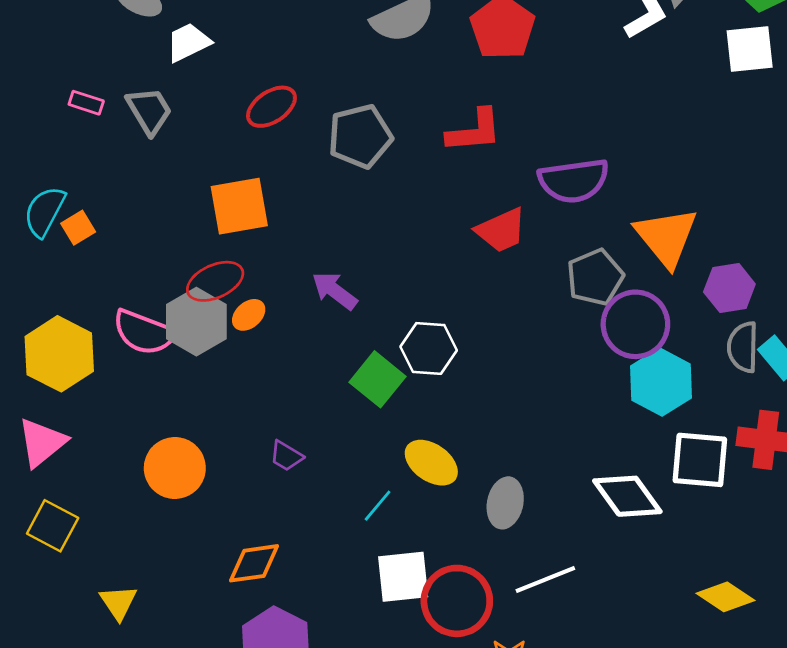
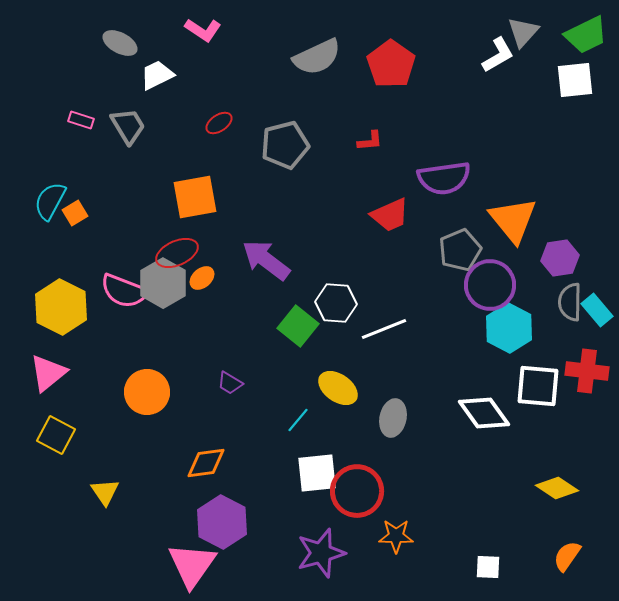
red ellipse: (271, 107) -> (219, 123), size x0.7
red L-shape: (474, 131) -> (370, 141), size x0.6
purple arrow: (335, 291) -> (266, 260), size x1.4
white line: (545, 579) -> (384, 329), moved

